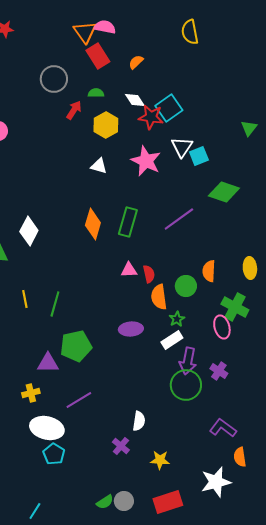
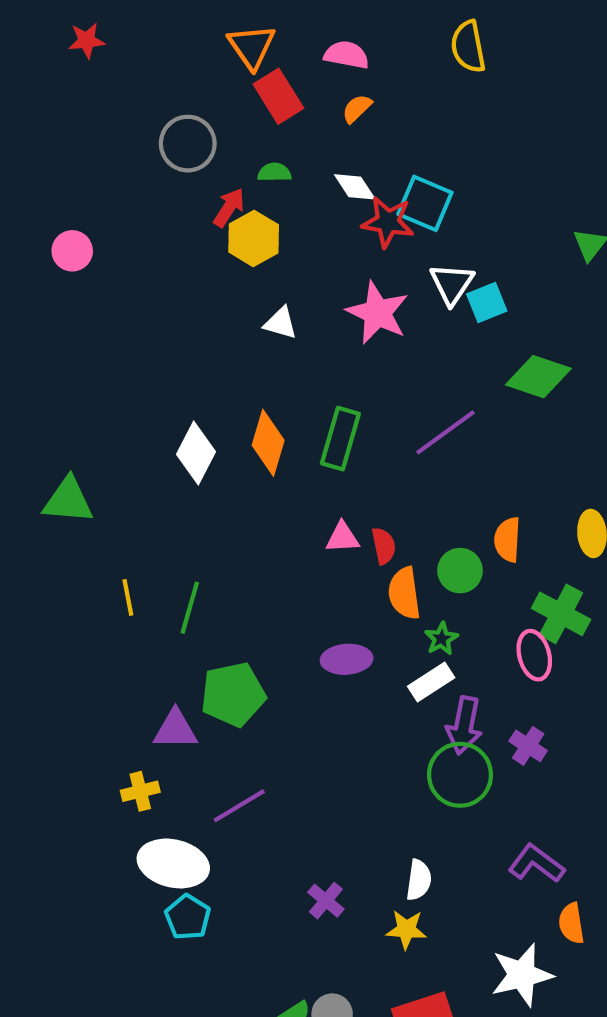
pink semicircle: (105, 27) -> (347, 55), moved
cyan square: (169, 108) -> (425, 203), turned -32
yellow hexagon: (106, 125) -> (254, 238), moved
white diamond: (29, 231) -> (196, 453), moved
white semicircle: (139, 421) -> (419, 880), moved

